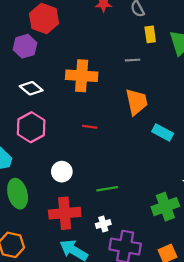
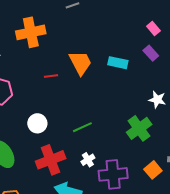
orange trapezoid: (137, 102) -> (80, 63), moved

